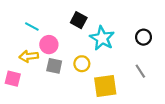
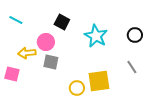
black square: (79, 20) -> (62, 22), moved
cyan line: (32, 26) -> (16, 20), moved
yellow circle: (82, 64) -> (77, 88), moved

